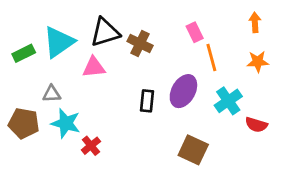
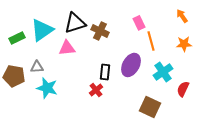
orange arrow: (255, 22) -> (182, 16), turned -32
brown pentagon: (24, 123) -> (14, 76), moved
red semicircle: (256, 125) -> (183, 89), turned 98
red cross: (91, 146) -> (96, 90), moved
brown square: (193, 150) -> (150, 107), moved

